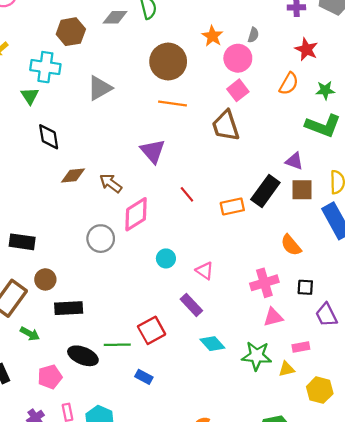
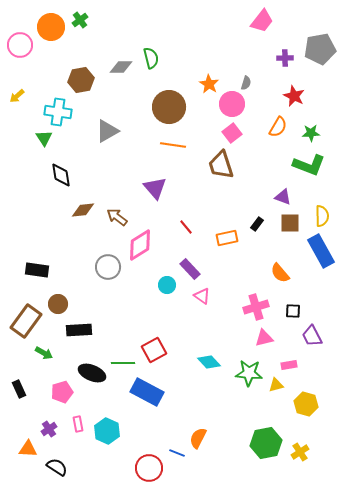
black rectangle: (265, 191) -> (257, 224), size x0.5
purple rectangle: (191, 305) -> (190, 269), moved
blue rectangle: (144, 377) -> (147, 392), size x2.0

